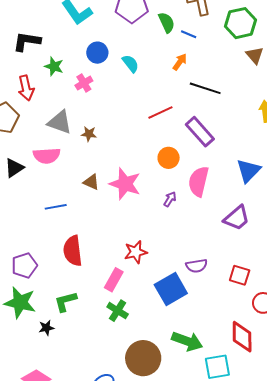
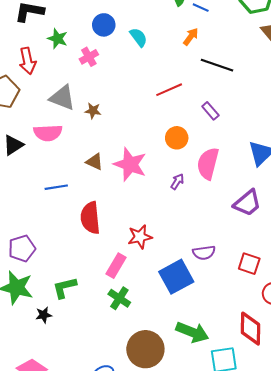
purple rectangle: (200, 132) -> (210, 111), size x0.6
red semicircle: (73, 251) -> (90, 218), moved

